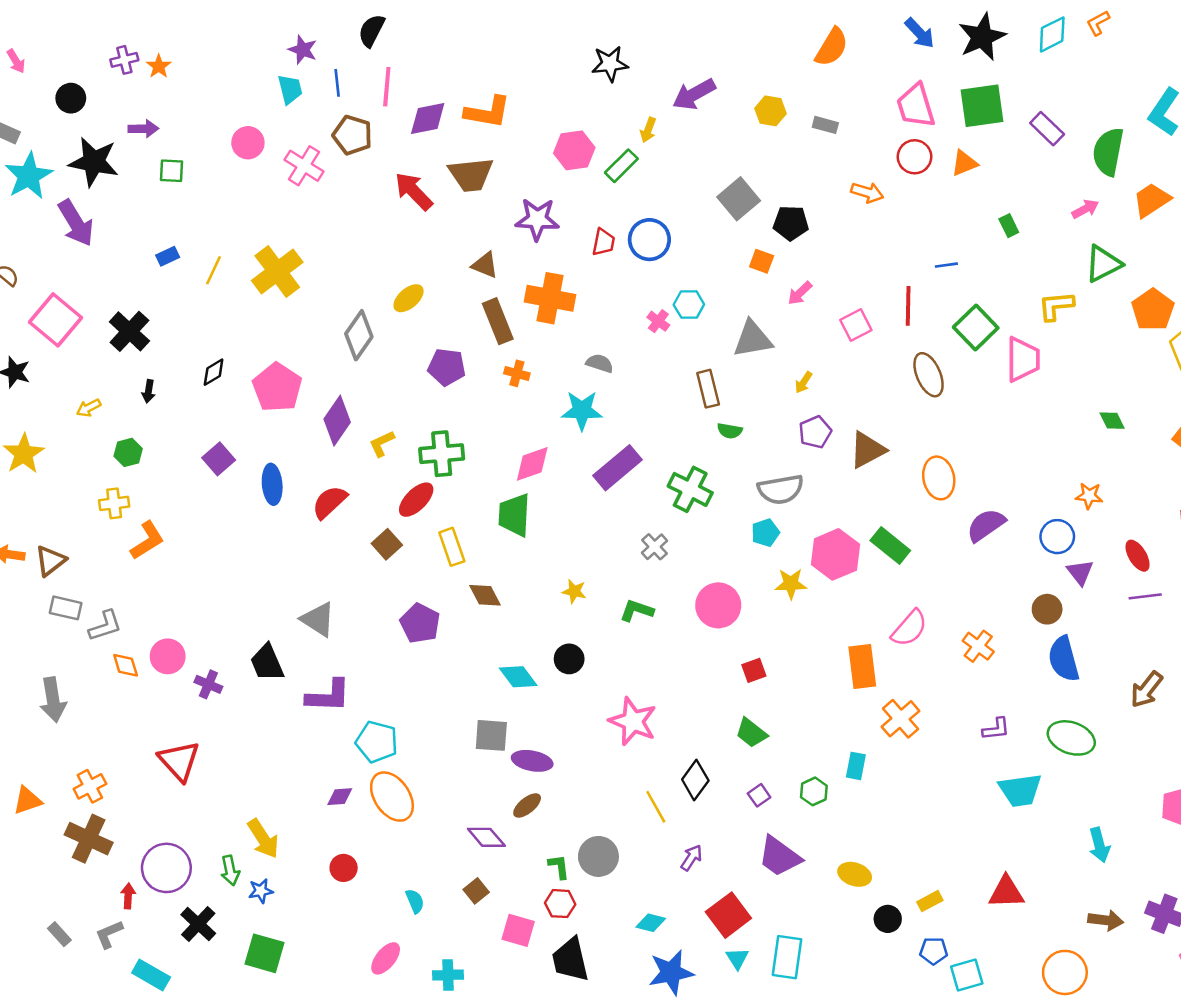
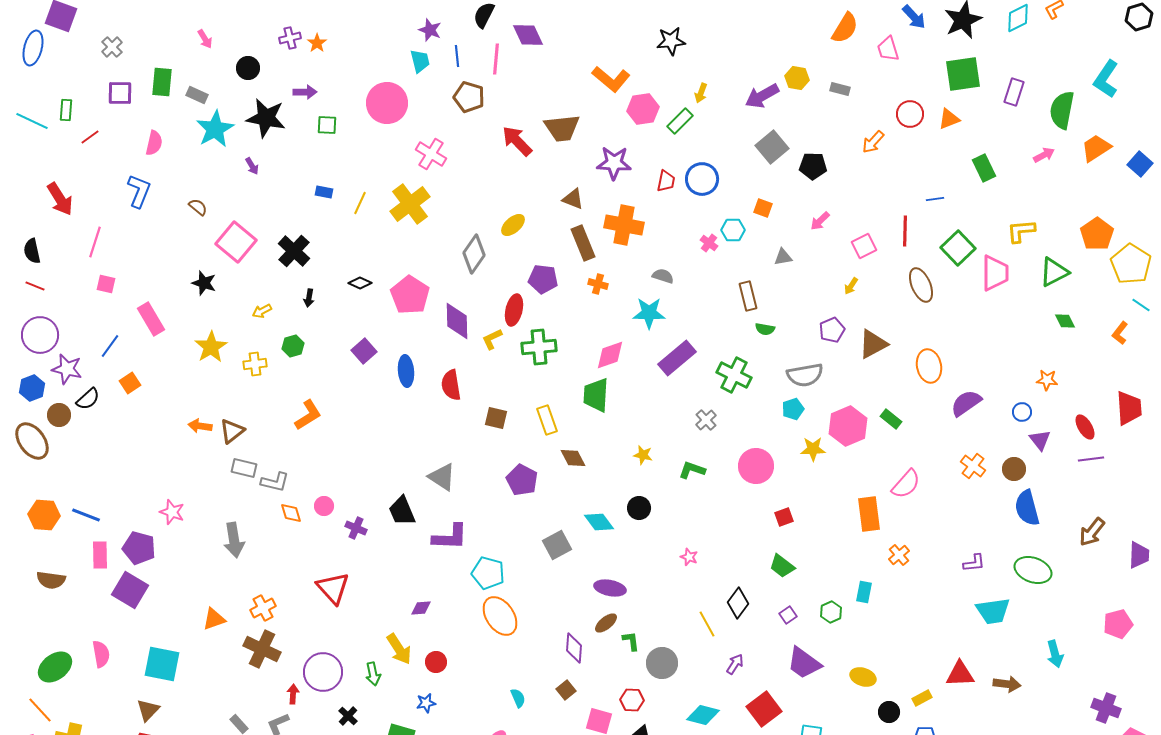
purple arrow: (694, 94) -> (762, 96), moved
pink trapezoid: (916, 106) -> (888, 49), moved, size x0.7
orange L-shape: (488, 112) -> (611, 79), moved, turned 30
purple diamond: (428, 119) -> (528, 35), moved, turned 76
purple rectangle: (1047, 129) -> (1014, 92), turned 64
pink circle: (248, 143) -> (387, 103), size x1.6
pink cross: (304, 166) -> (431, 154), moved
orange arrow: (867, 192) -> (873, 142), turned 115
purple arrow: (76, 223) -> (252, 166), size x0.5
green rectangle: (1009, 226) -> (984, 168), size x1.5
blue rectangle: (168, 256) -> (324, 192), turned 36
orange square: (762, 261) -> (763, 208), moved
green triangle: (1103, 264) -> (1054, 272), moved
gray triangle: (753, 339) -> (783, 257), size x0.6
black diamond: (214, 372) -> (360, 283), turned 55
yellow arrow: (804, 382) -> (851, 286), moved
purple diamond: (337, 421) -> (457, 321), turned -36
red ellipse: (416, 500) -> (514, 310), moved, turned -32
red semicircle: (330, 502) -> (451, 385), turned -56
yellow cross: (114, 503) -> (255, 364), moved
blue circle: (1057, 537) -> (1022, 412), size x0.7
brown square: (387, 544) -> (496, 418), turned -35
green rectangle: (890, 545) -> (891, 419), size x0.7
gray L-shape: (105, 626) -> (275, 482), turned 32
orange cross: (978, 646) -> (973, 466), moved
pink circle: (168, 656) -> (324, 506), size x0.7
orange cross: (900, 719) -> (899, 555), size x0.7
pink star: (633, 721) -> (689, 557), size x0.5
gray square: (491, 735) -> (557, 545), moved, turned -32
purple diamond: (340, 797) -> (421, 608), moved
purple diamond: (486, 837) -> (574, 648), turned 44
green L-shape: (559, 867) -> (631, 641), moved
red circle: (344, 868) -> (436, 662), moved
blue star: (261, 891) -> (426, 703), moved
red triangle: (1006, 892) -> (960, 674), moved
brown arrow: (1106, 920) -> (1007, 684), moved
cyan diamond: (651, 923) -> (703, 715), size x1.4
black cross: (198, 924) -> (348, 716), size x0.7

